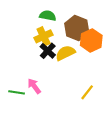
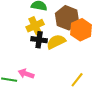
black cross: (48, 51) -> (39, 40), turned -35
pink arrow: (34, 86) -> (26, 74), turned -35

